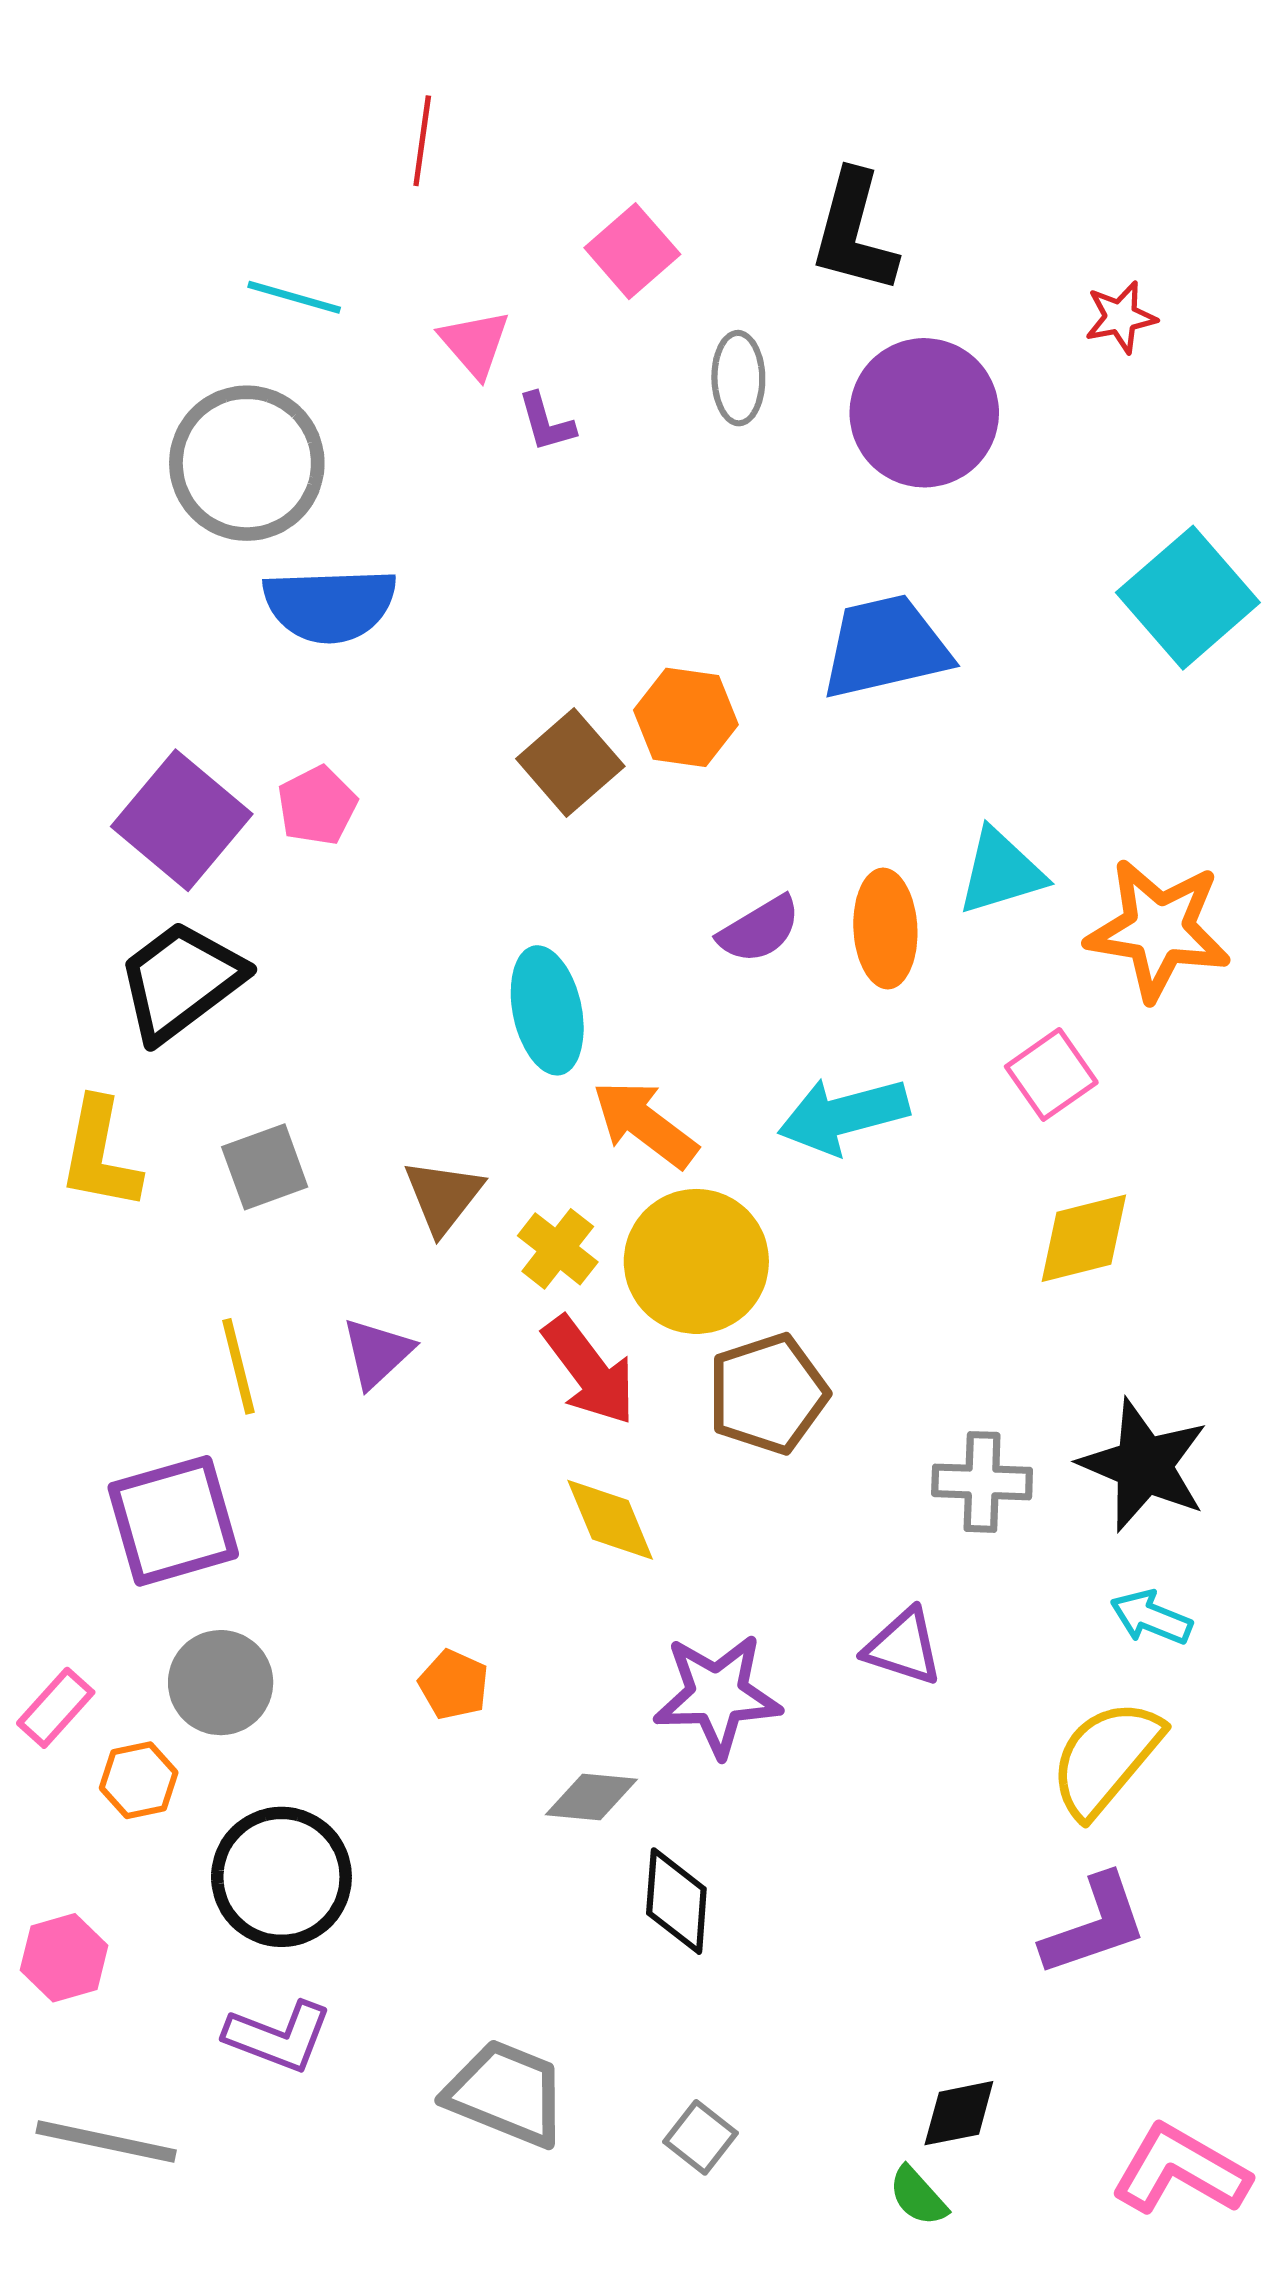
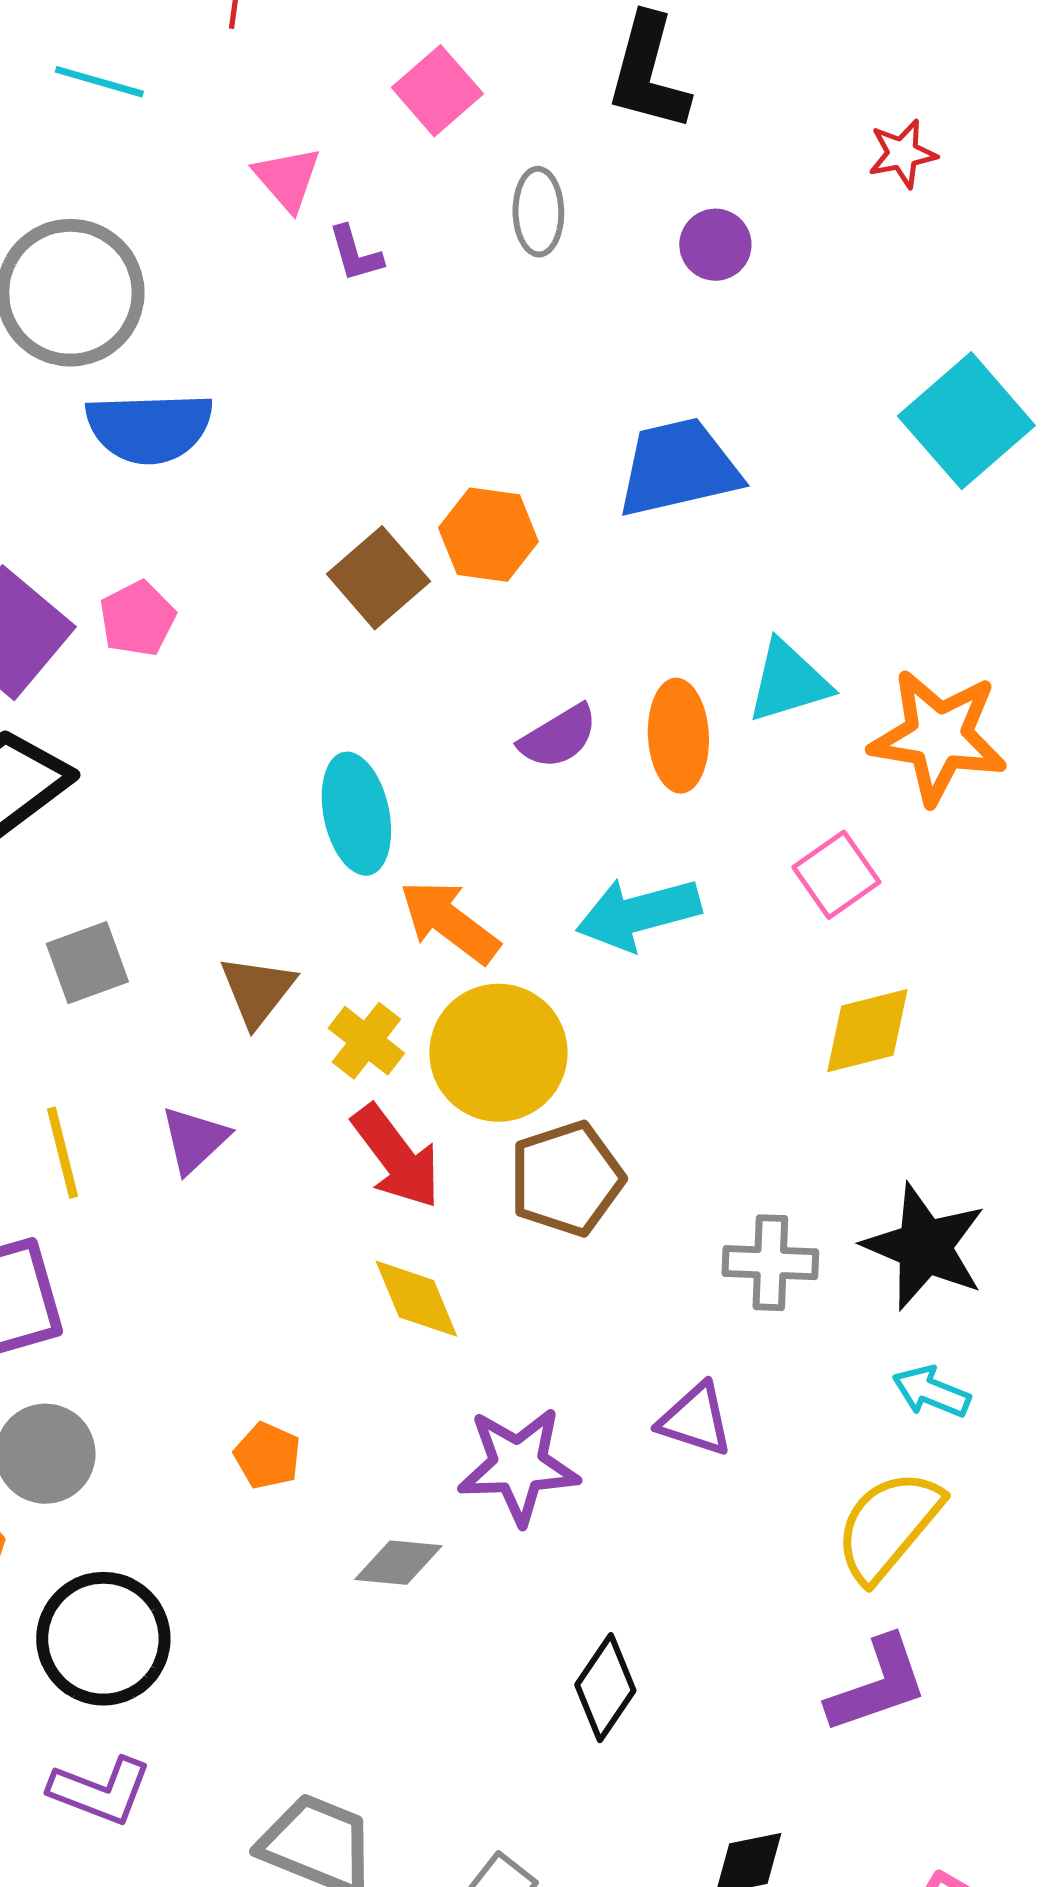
cyan line: (294, 297) -> (99, 82), moved
purple circle: (924, 413) -> (715, 245), size x0.5
black diamond: (676, 1901) -> (605, 1688), moved, turned 30

